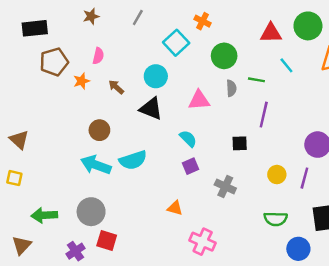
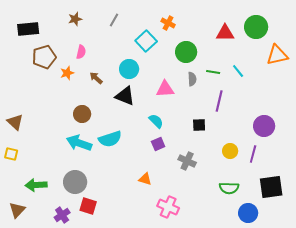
cyan line: (286, 65) -> (238, 71), moved

